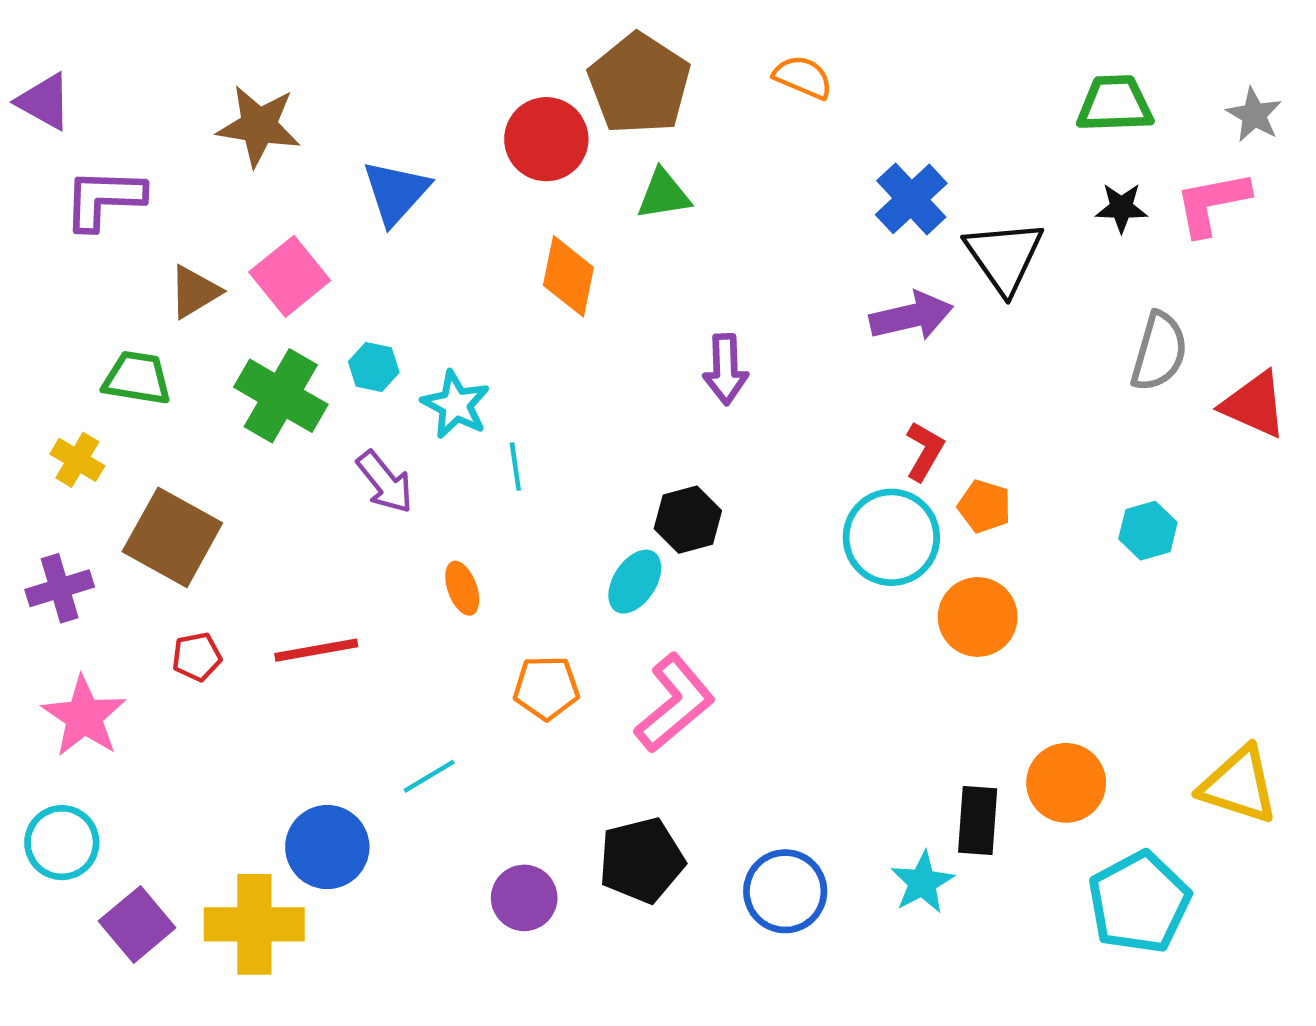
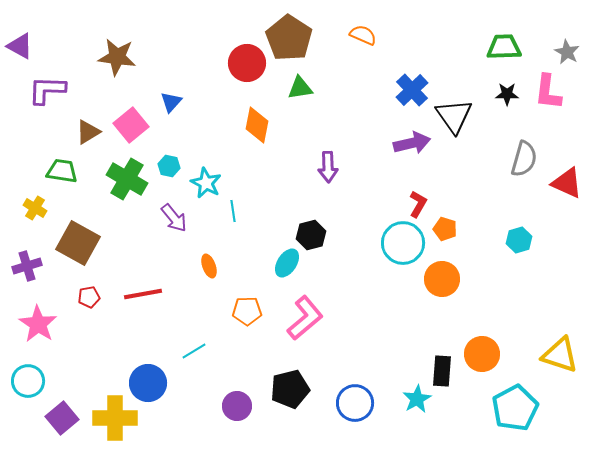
blue triangle: (396, 192) -> (171, 102), moved, size x0.7
pink L-shape: (1212, 203) -> (548, 92), turned -72

